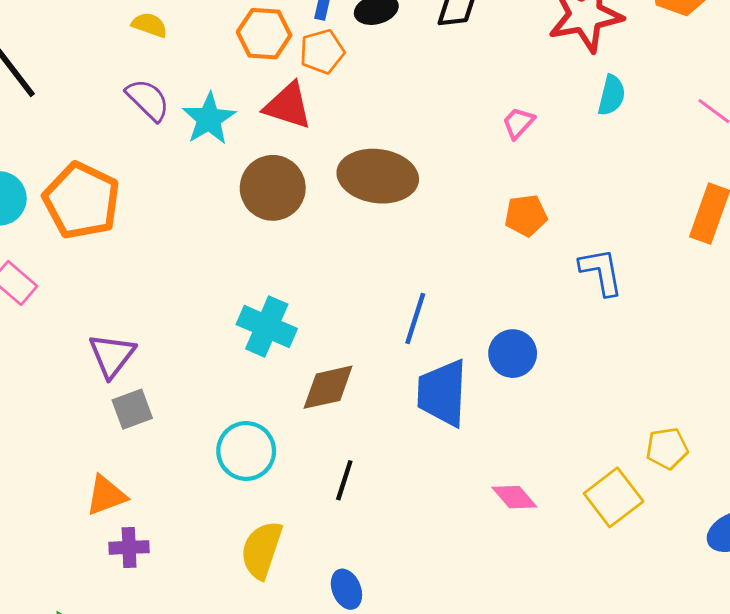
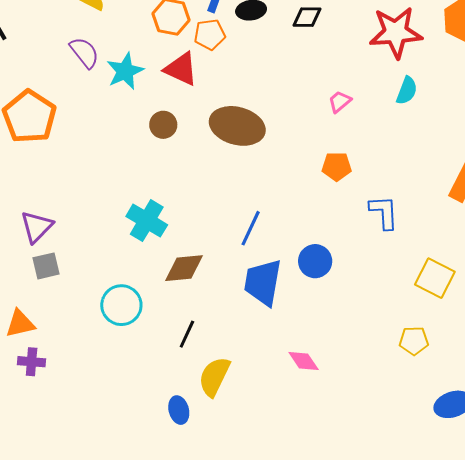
brown circle: (273, 188) -> (163, 125), size x0.6
yellow square: (614, 497) -> (435, 278), moved, turned -33
yellow semicircle: (262, 550) -> (214, 377), moved

